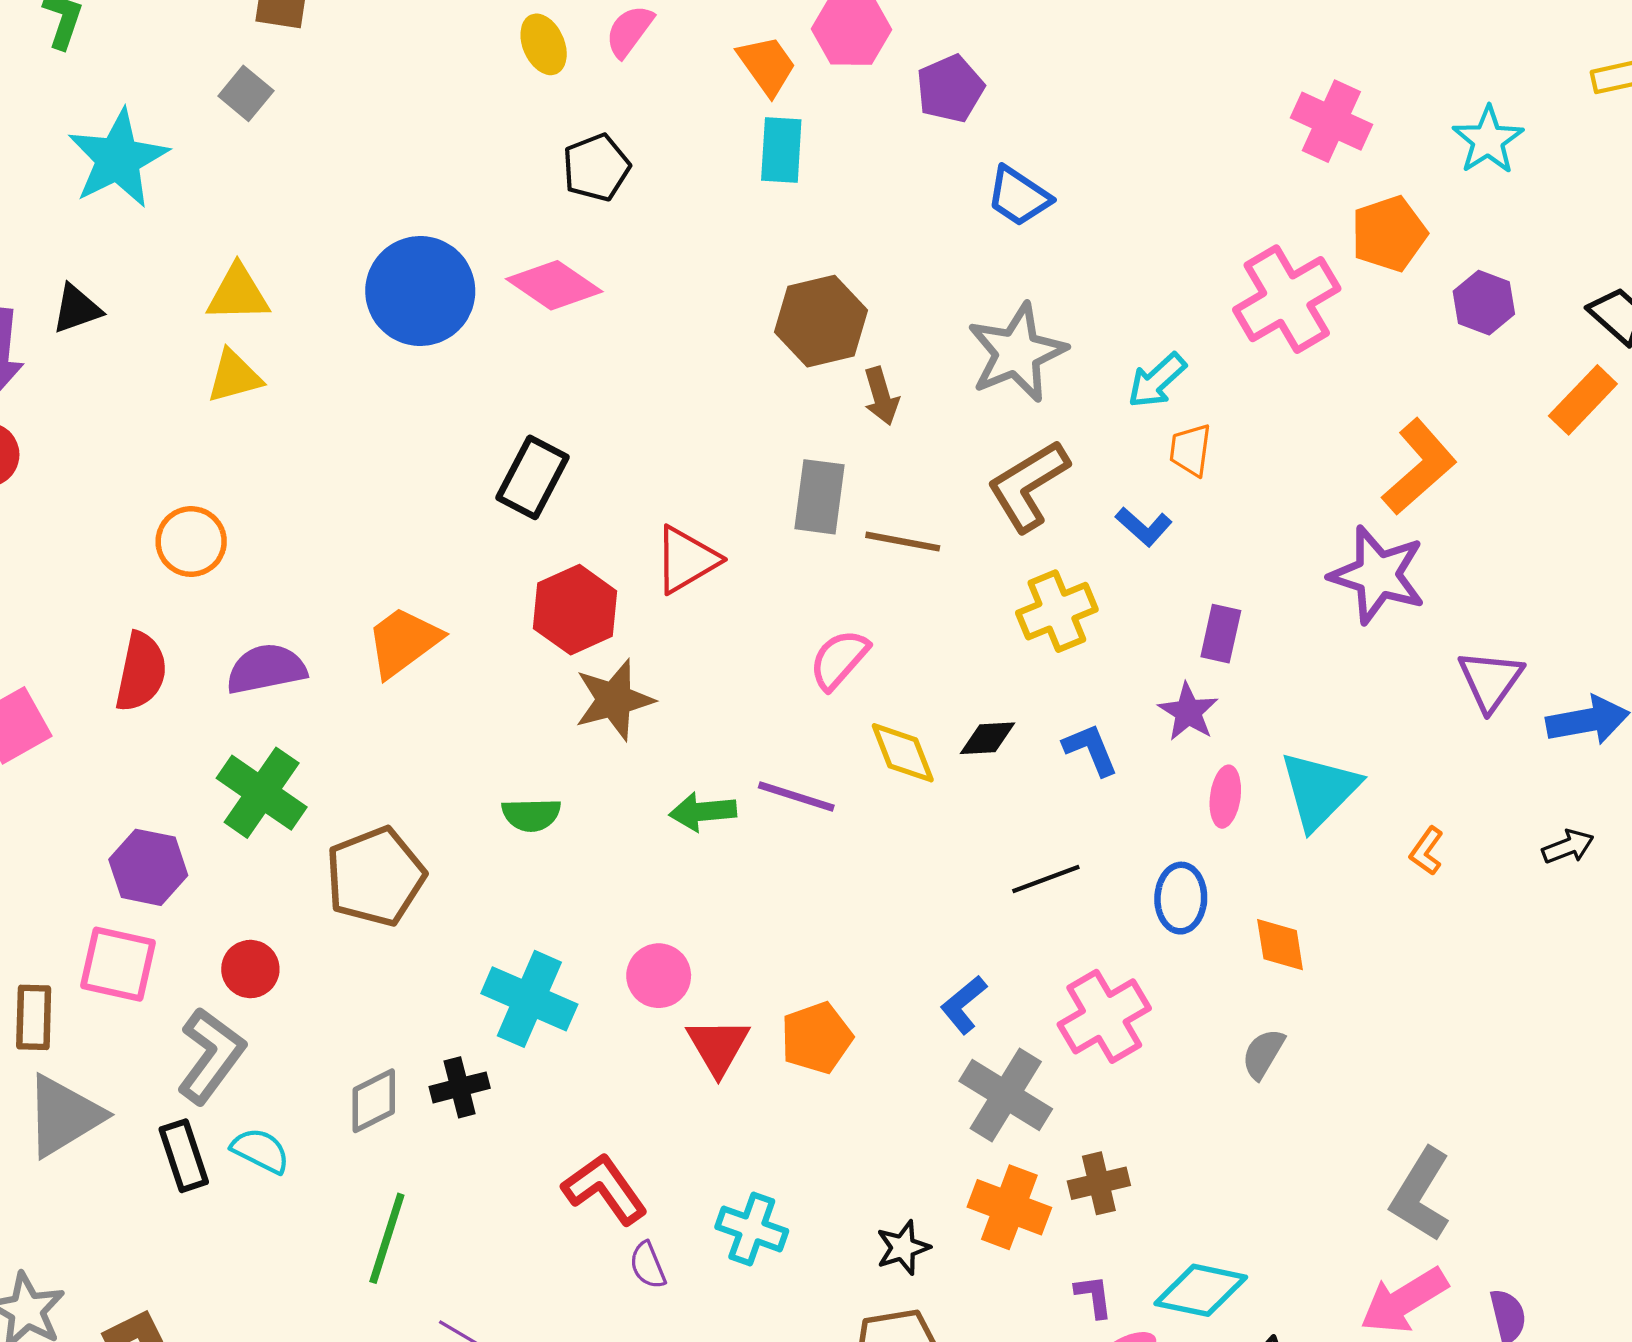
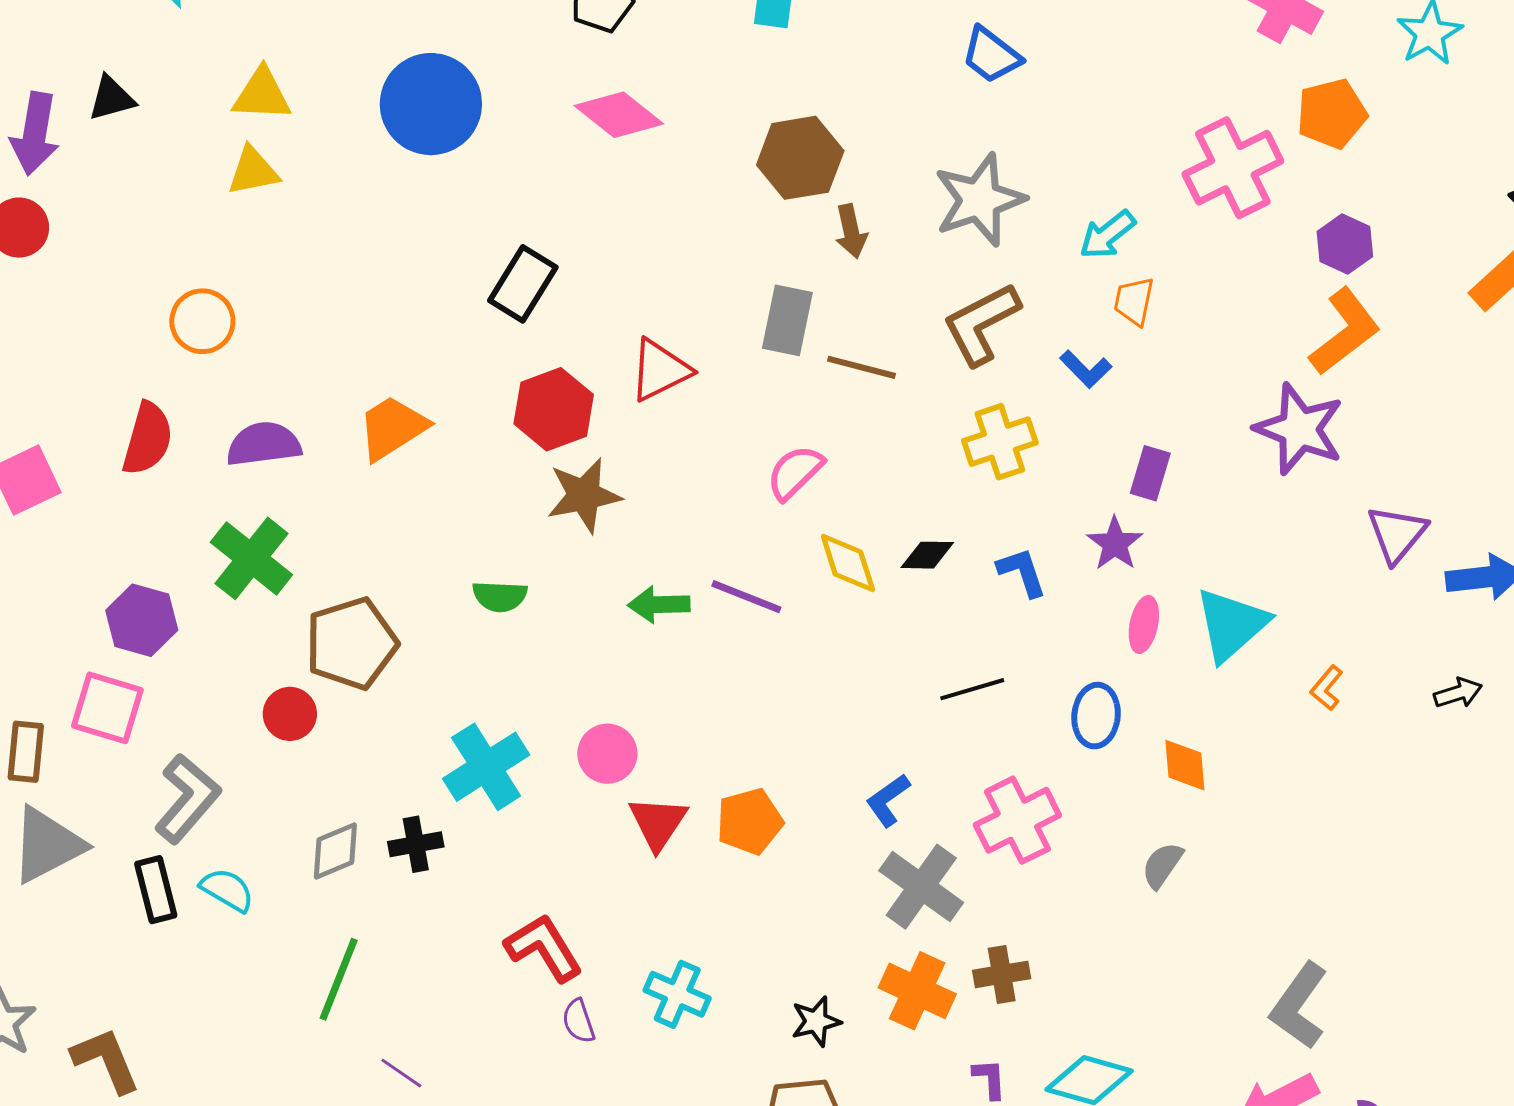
pink diamond: (554, 285) -> (619, 115), moved
purple hexagon: (1484, 303) -> (1345, 244), moved
red circle: (250, 969) -> (290, 714), moved
cyan cross: (529, 999) -> (486, 767), turned 30

